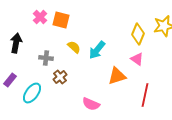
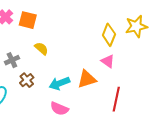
cyan arrow: (97, 50) -> (59, 83), moved, turned 30
gray cross: (46, 58) -> (12, 60), turned -32

